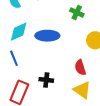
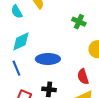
blue ellipse: (47, 36) -> (48, 59), moved

